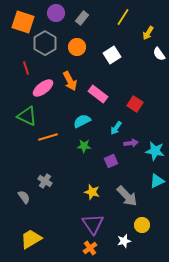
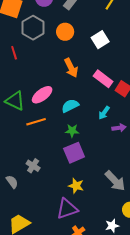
orange arrow: (70, 81) -> (71, 68), moved
pink ellipse: (43, 88) -> (42, 95), moved
pink rectangle: (98, 94) -> (103, 79), moved
purple square: (111, 161) -> (74, 153), moved, size x1.5
yellow star: (92, 192) -> (76, 186), moved
purple triangle: (93, 224) -> (67, 209), moved, turned 45

